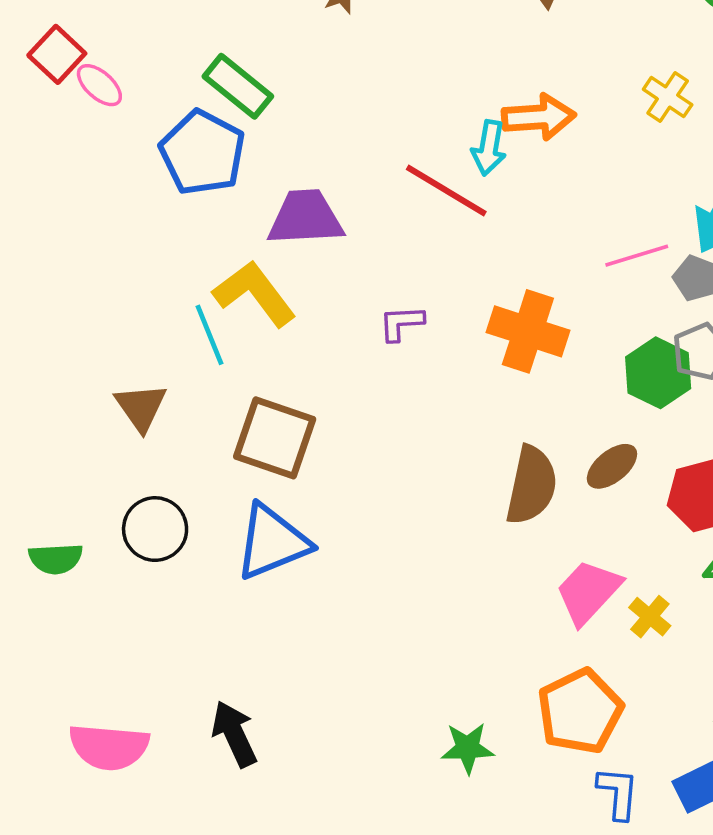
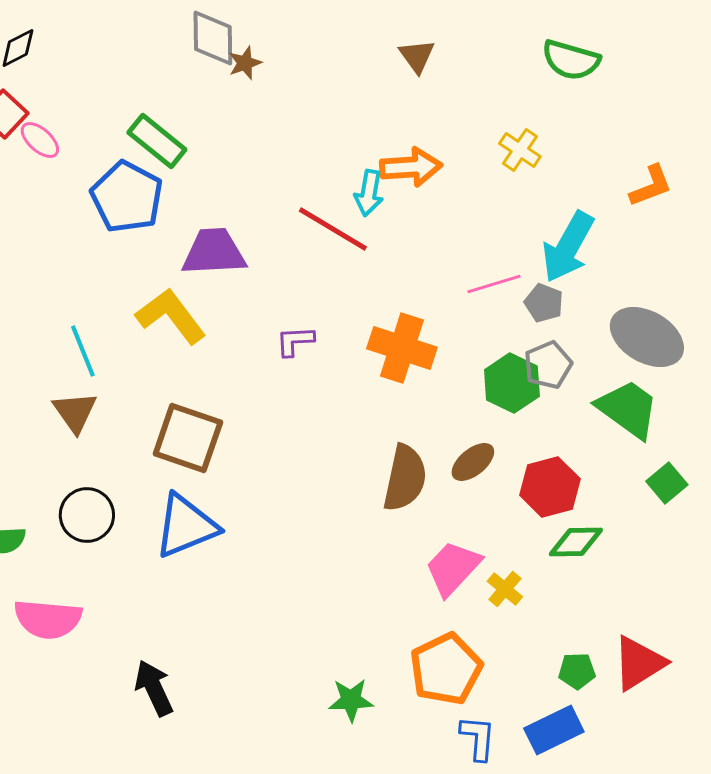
cyan line: (210, 335) -> (83, 351), moved
pink semicircle: (109, 747) -> (48, 619), moved

